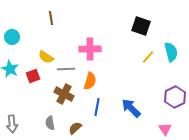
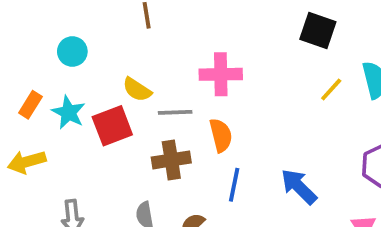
red square: (33, 76) -> (112, 126), size x1.5
orange semicircle: (90, 81) -> (221, 135), turned -30
brown cross: (64, 94) -> (171, 160), turned -36

